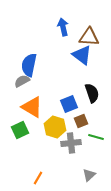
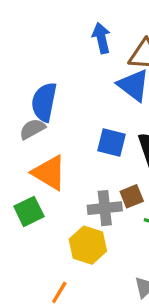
blue square: (69, 104) -> (111, 142), moved, turned 36
yellow hexagon: (55, 127) -> (88, 245), moved
gray cross: (71, 143) -> (105, 208), moved

